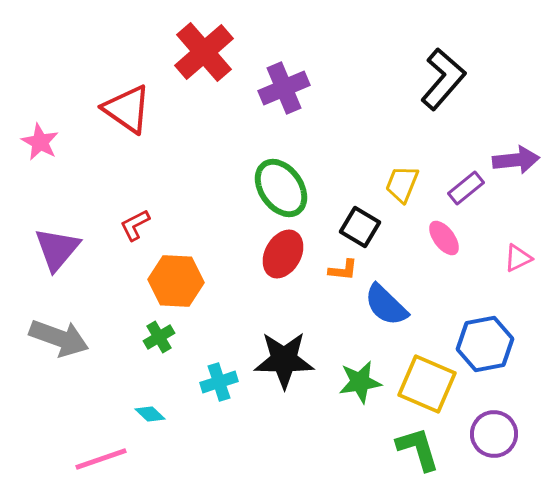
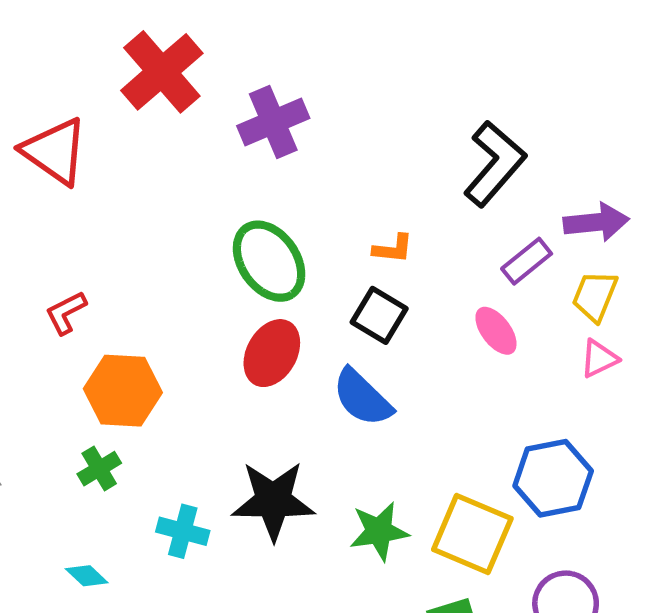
black L-shape: (443, 79) -> (495, 164), moved
yellow trapezoid: (402, 184) -> (595, 296), moved
orange L-shape: (343, 270) -> (393, 249), moved
blue semicircle: (386, 305) -> (362, 398), moved
cyan cross: (219, 382) -> (183, 531), turned 33

